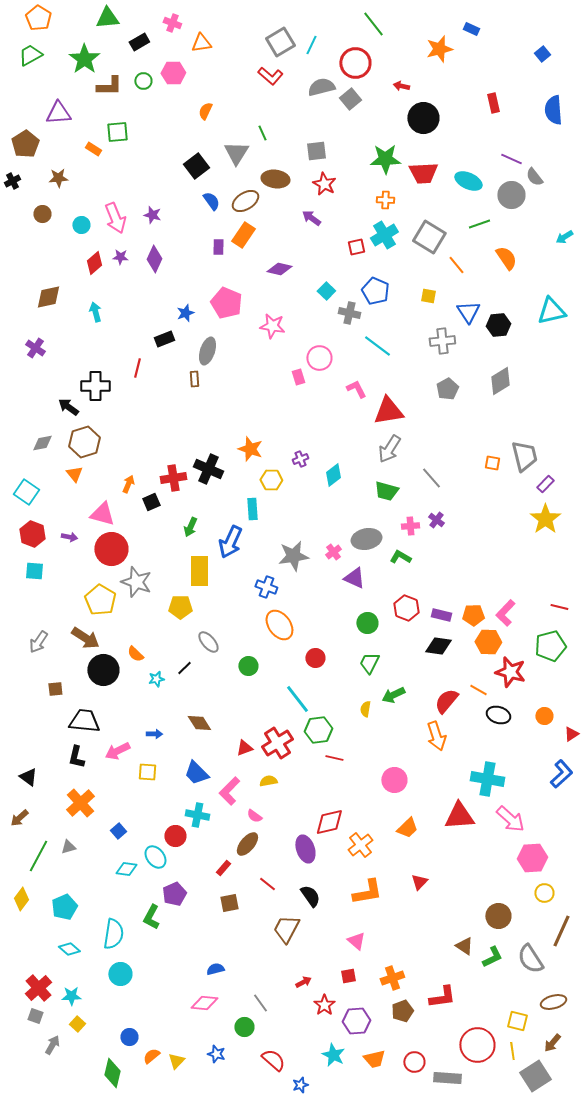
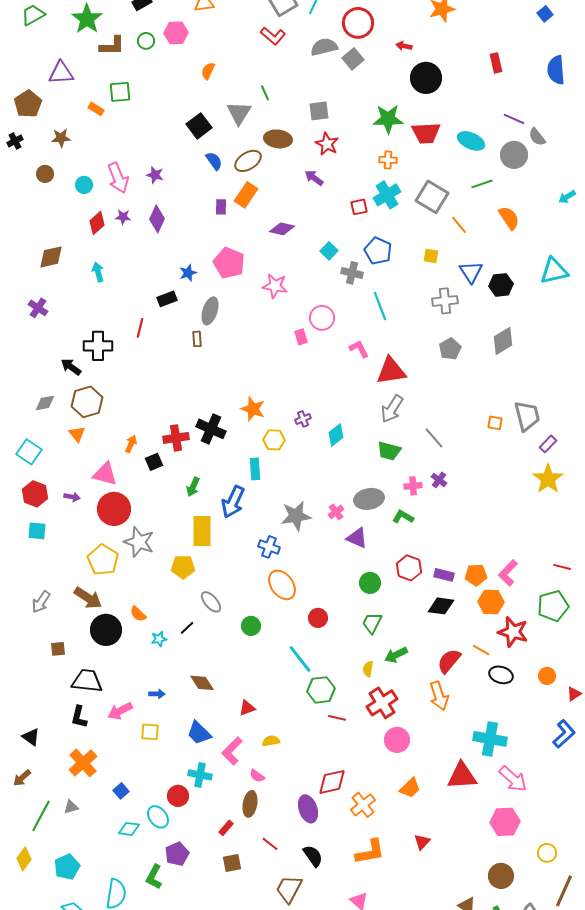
cyan line: (377, 346) -> (380, 306), turned 32
red cross: (277, 743) -> (382, 703), moved
brown ellipse: (247, 844) -> (250, 804), turned -30
pink hexagon: (532, 858) -> (505, 822), moved

